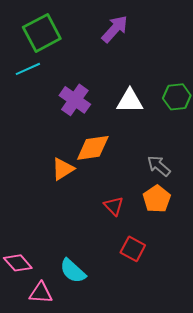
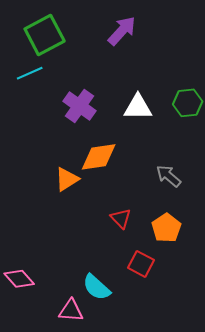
orange pentagon: (157, 199) -> (166, 228), moved
cyan semicircle: (73, 271) -> (96, 287), moved
pink triangle: (41, 293) -> (71, 311), moved

